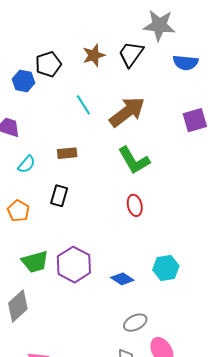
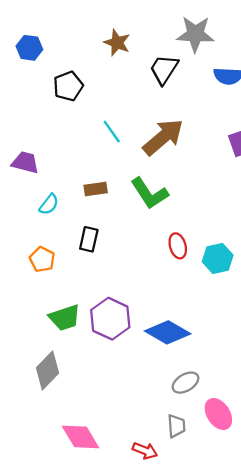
brown star: (94, 55) -> (117, 43), moved, turned -30
blue hexagon: (23, 81) -> (29, 48), moved
green L-shape: (134, 160) -> (149, 193), moved
cyan hexagon: (166, 268) -> (218, 258), moved
blue diamond: (122, 279) -> (168, 332), size x1.6

